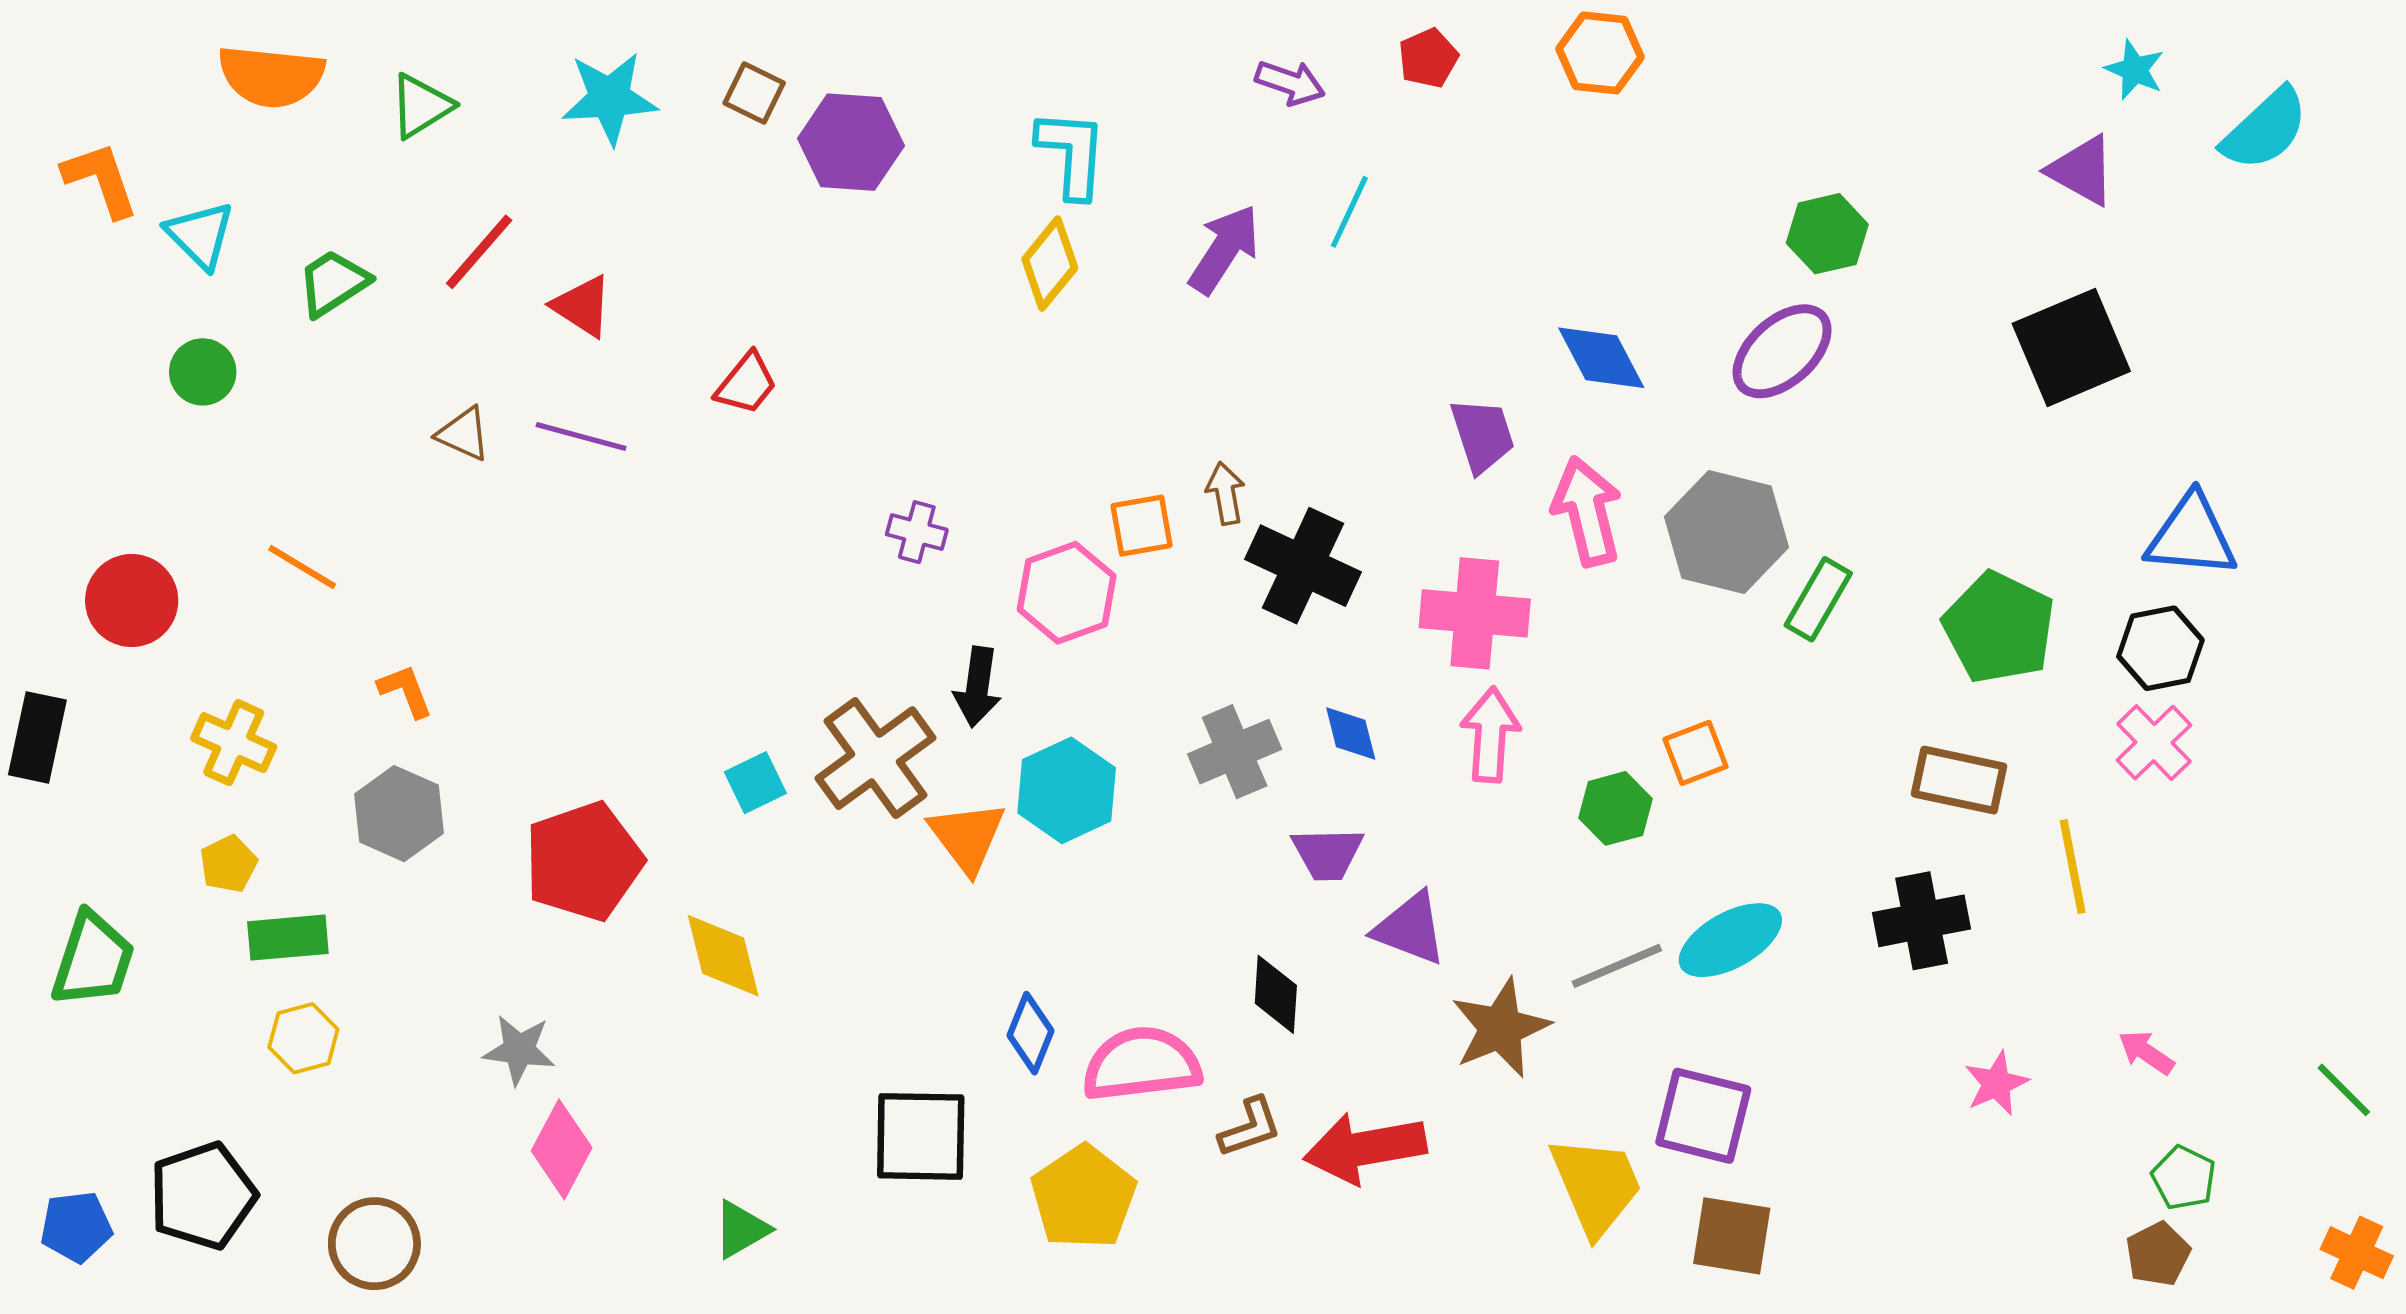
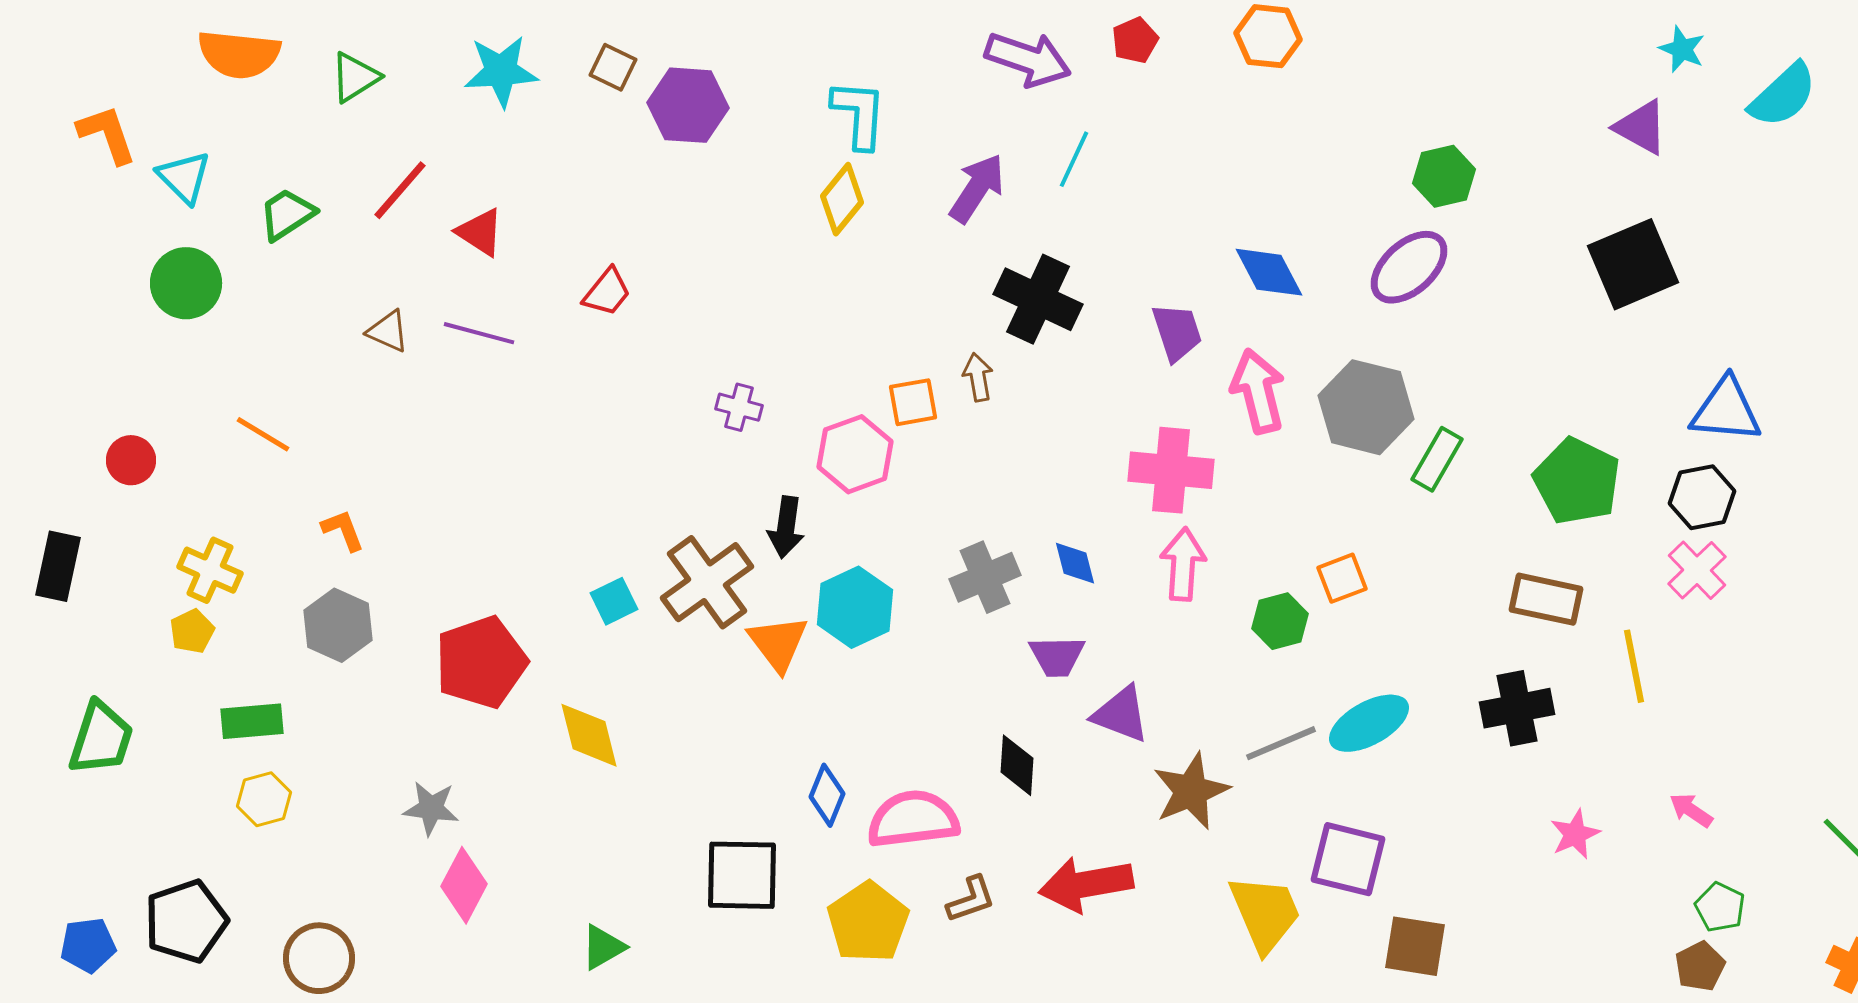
purple arrow: (1290, 83) -> (1028, 59), size x1.6
green circle: (203, 372) -> (186, 283), size x1.4
black cross: (1303, 566) -> (1038, 299), moved
red circle: (132, 601) -> (131, 460), size x0.7
yellow pentagon: (229, 864) -> (192, 631), moved
brown L-shape: (1250, 1127) -> (971, 899), moved
brown square: (1732, 1236) -> (1415, 946), moved

